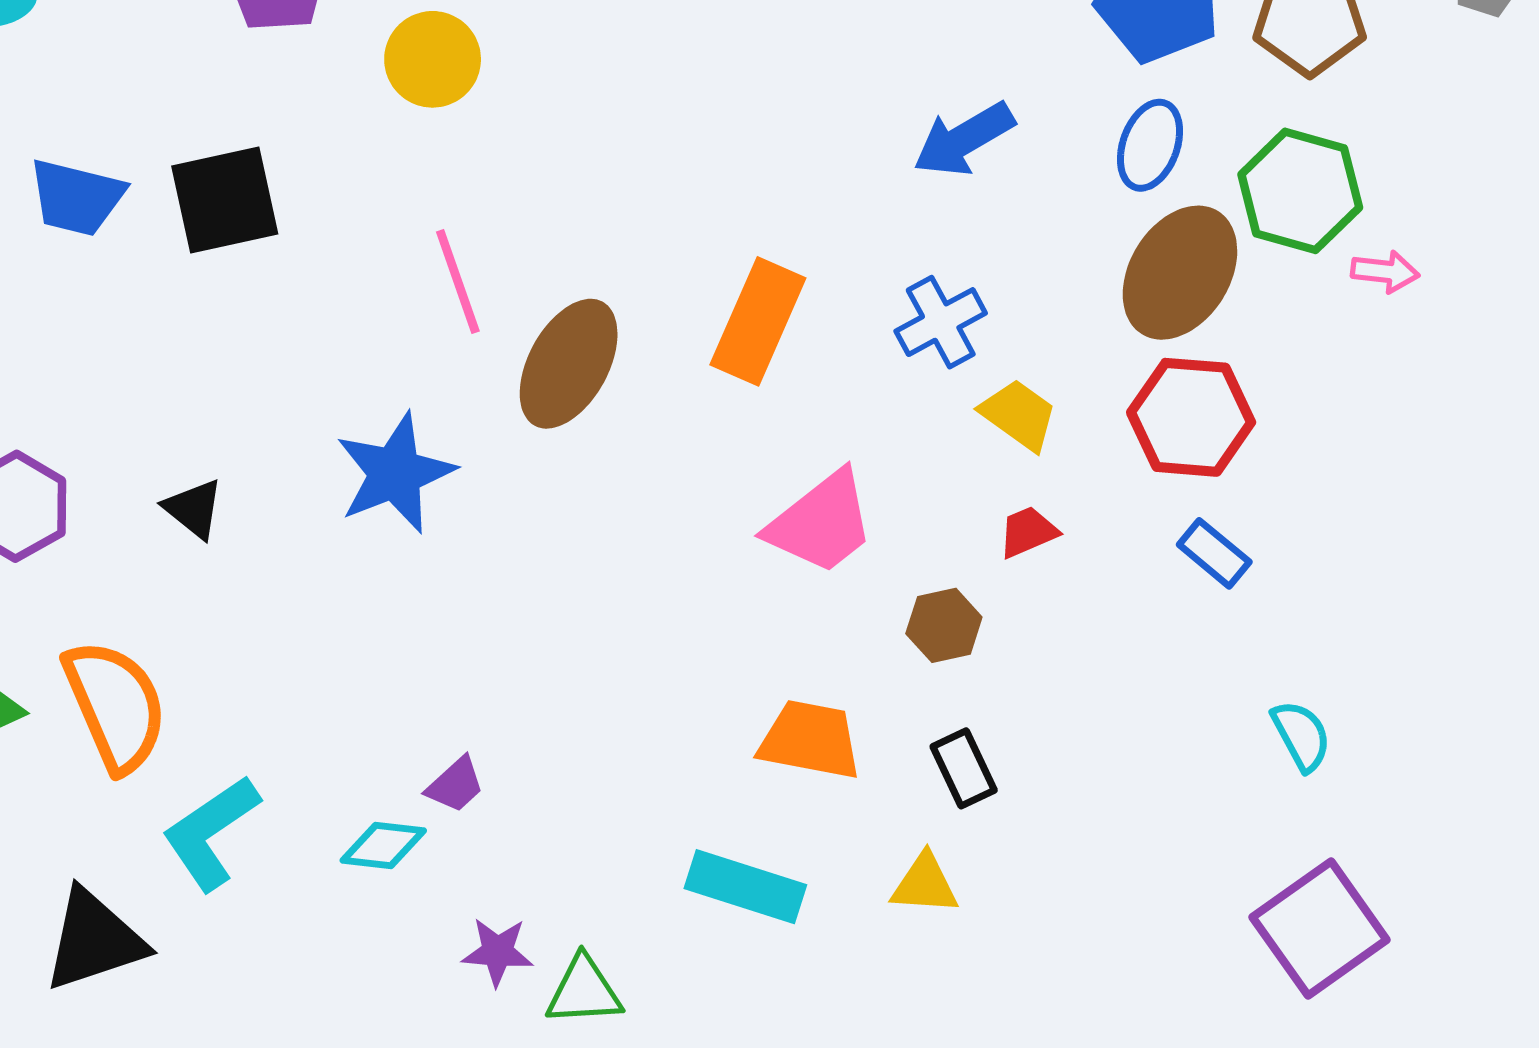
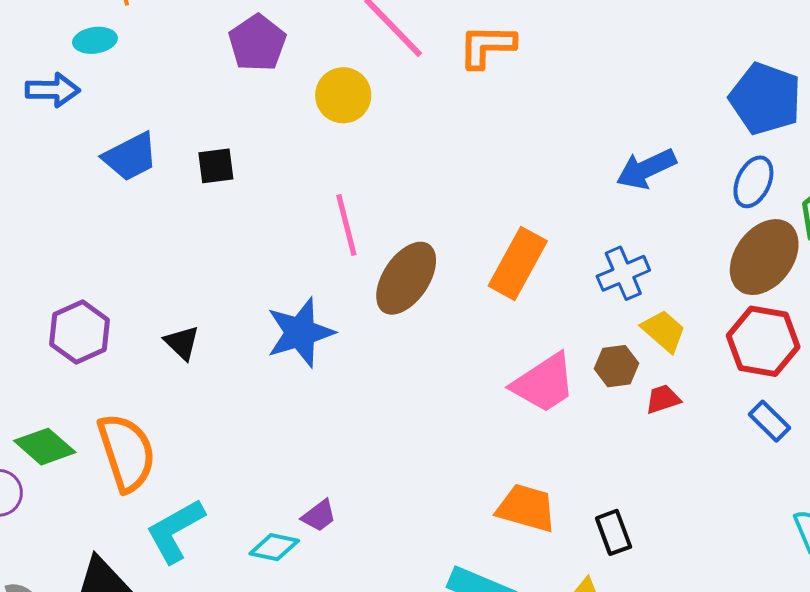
blue trapezoid: (77, 197) -> (130, 157), turned -46
black square: (225, 200) -> (216, 166), size x0.6
brown hexagon: (944, 625) -> (617, 366), moved

